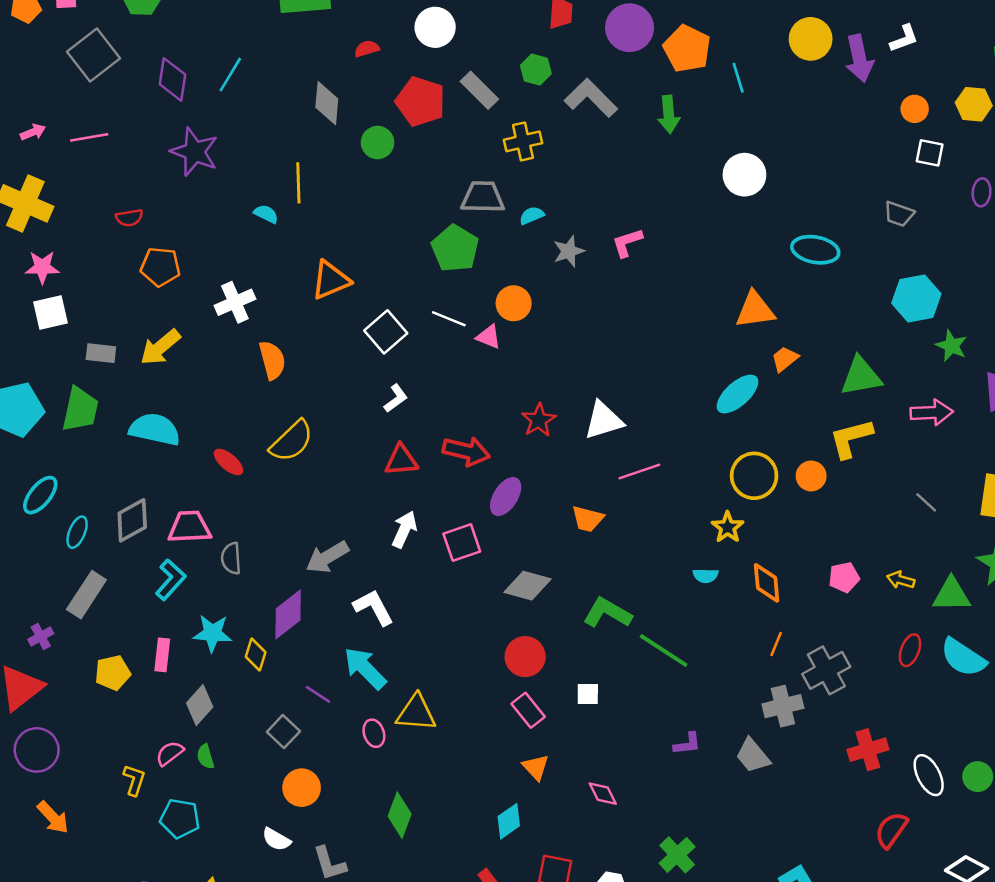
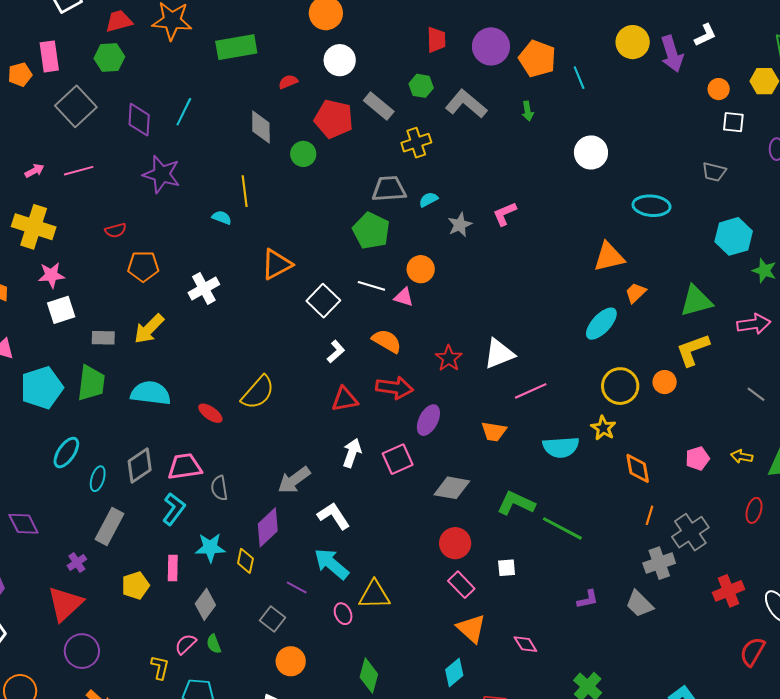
green arrow: (669, 114) -> (528, 111), size x0.7
orange semicircle: (272, 360) -> (387, 341), moved, turned -40
cyan semicircle: (705, 576) -> (561, 447), moved, size x1.8
orange triangle: (536, 767) -> (471, 628), size x1.4

